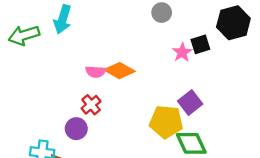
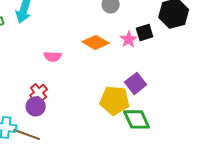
orange diamond: (120, 71) -> (96, 42), moved
red cross: (91, 105) -> (39, 92), moved

